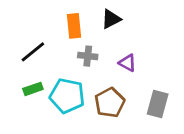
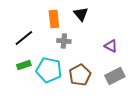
black triangle: (111, 19) -> (81, 14), turned -42
purple triangle: (127, 63) -> (111, 46), moved
gray rectangle: (158, 104) -> (115, 76), turned 48

